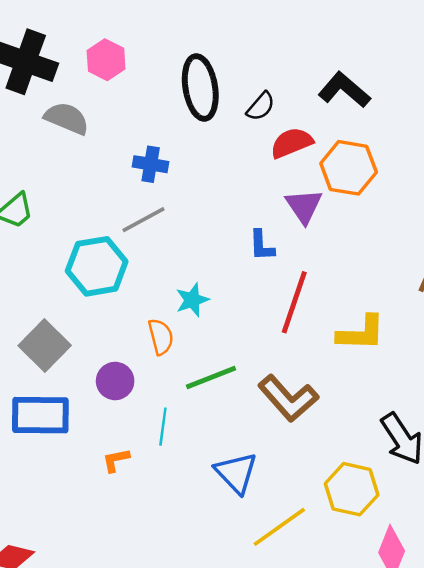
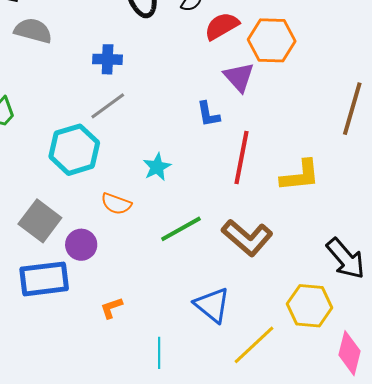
orange semicircle: (161, 337) -> (116, 204), moved, turned 132
purple circle: (115, 381) -> (81, 245), moved
cyan line: (163, 427) -> (159, 353), moved

